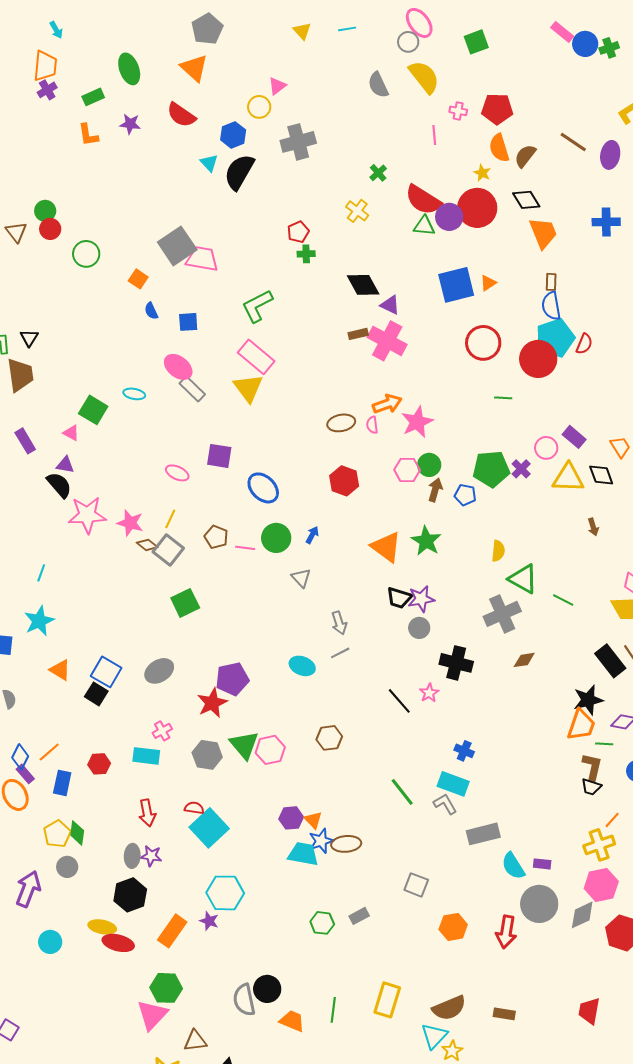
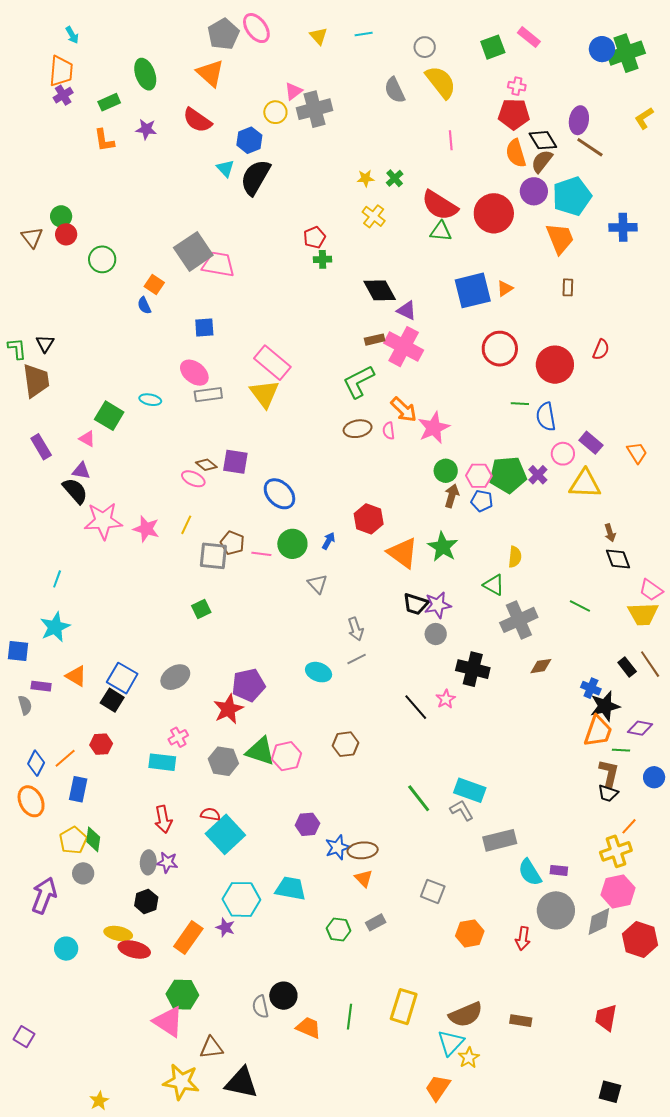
pink ellipse: (419, 23) -> (256, 28), moved
pink rectangle: (562, 32) -> (529, 37), moved
green cross: (609, 48) -> (626, 53), size x1.8
pink cross: (458, 111) -> (517, 86), moved
gray cross: (298, 142) -> (315, 109), moved
purple ellipse: (610, 155) -> (579, 120), moved
yellow star: (482, 173) -> (366, 178), moved, turned -30
black diamond: (526, 200) -> (543, 140), moved
purple circle: (449, 217) -> (534, 191), moved
green L-shape: (257, 306) -> (359, 382), moved
blue semicircle: (551, 306) -> (546, 417), moved
blue semicircle: (151, 311) -> (144, 305), moved
cyan pentagon: (555, 338) -> (572, 196), moved
gray rectangle: (192, 389) -> (208, 395), turned -52
orange arrow: (387, 404) -> (404, 410), turned 64
pink hexagon: (407, 470) -> (479, 476), moved
black diamond: (601, 475) -> (618, 559), moved
red hexagon: (344, 481) -> (369, 519), moved
brown diamond: (147, 545) -> (206, 465), moved
gray square: (168, 550) -> (213, 556), moved, turned -32
green triangle: (523, 579) -> (494, 585), moved, size x0.7
green square: (185, 603) -> (201, 609), size x0.7
black rectangle: (610, 661) -> (627, 667), size x0.6
green triangle: (244, 745) -> (260, 751), turned -32
blue cross: (464, 751) -> (591, 688), moved
red hexagon: (99, 764) -> (101, 744), moved
purple rectangle: (25, 774) -> (41, 686), moved, turned -42
orange triangle: (313, 820) -> (364, 878), moved
cyan trapezoid: (303, 854) -> (290, 888), moved
black hexagon: (130, 895) -> (146, 901), size x0.7
red arrow: (506, 932) -> (523, 938), size x0.7
gray semicircle: (244, 1000) -> (260, 1007), size x0.7
pink triangle: (152, 1015) -> (168, 1022), turned -40

